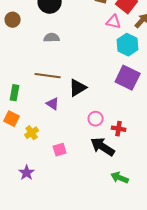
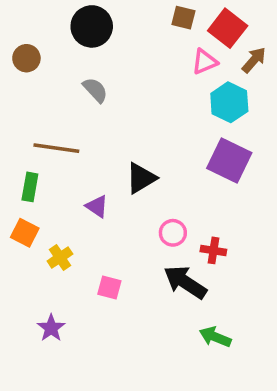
pink triangle: (114, 22) -> (205, 62), turned -35
gray semicircle: (52, 38) -> (95, 90), turned 49
brown line: (48, 76) -> (56, 148), moved
pink square: (60, 150) -> (109, 287), turned 32

